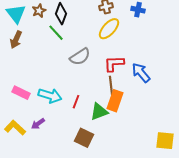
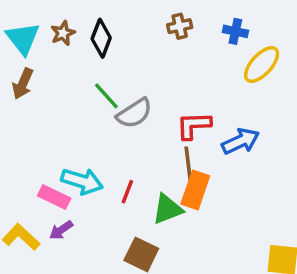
yellow ellipse: (109, 29) -> (262, 64), moved
green line: (56, 33) -> (106, 96), moved
blue arrow: (141, 73) -> (241, 141), turned 105
pink rectangle: (21, 93) -> (54, 197), moved

